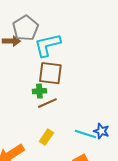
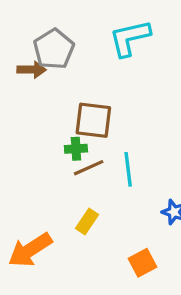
cyan L-shape: (47, 45) -> (130, 38), moved
cyan line: (85, 134) -> (128, 169), moved, turned 65

